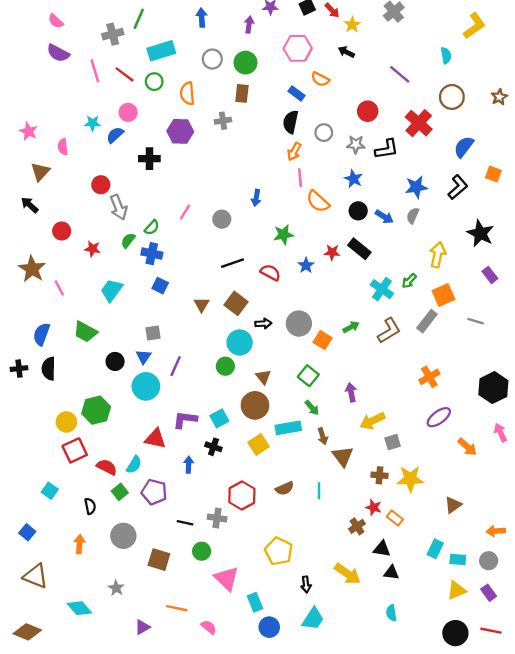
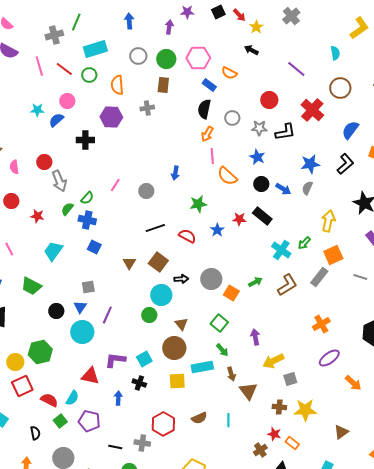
pink hexagon: (298, 48) -> (198, 58), moved
pink semicircle: (63, 147) -> (14, 167), moved
yellow square: (259, 444) -> (177, 381), turned 30

